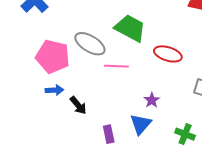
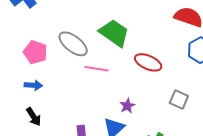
pink pentagon: (53, 56) -> (35, 52), size x0.7
black arrow: (78, 105) -> (34, 117), moved

